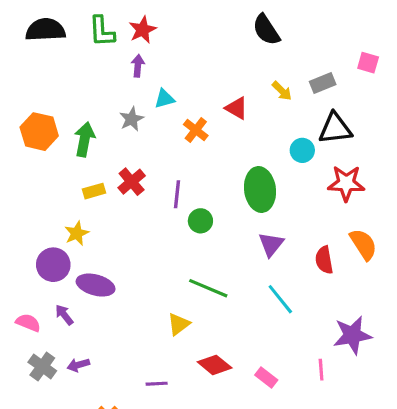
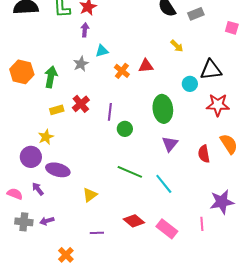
gray rectangle: (323, 83) -> (196, 14), moved
red triangle: (236, 108) -> (146, 66), moved, turned -35
cyan line: (280, 299) -> (164, 184), moved
yellow triangle: (179, 324) -> (90, 195), moved
gray cross: (42, 366) -> (24, 222), turned -30
pink rectangle: (266, 377) -> (167, 229), size x1.5

